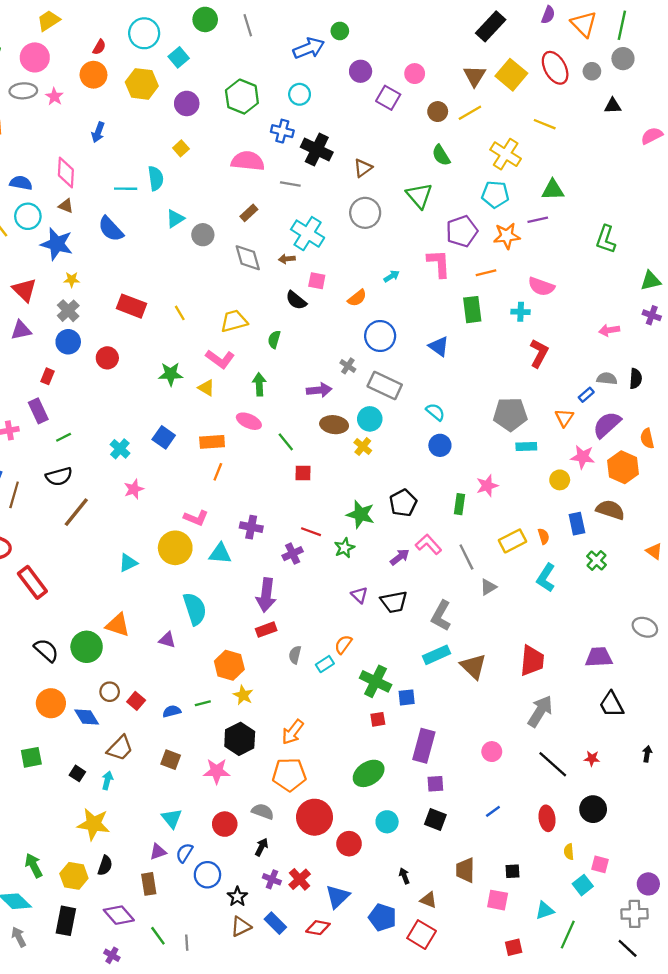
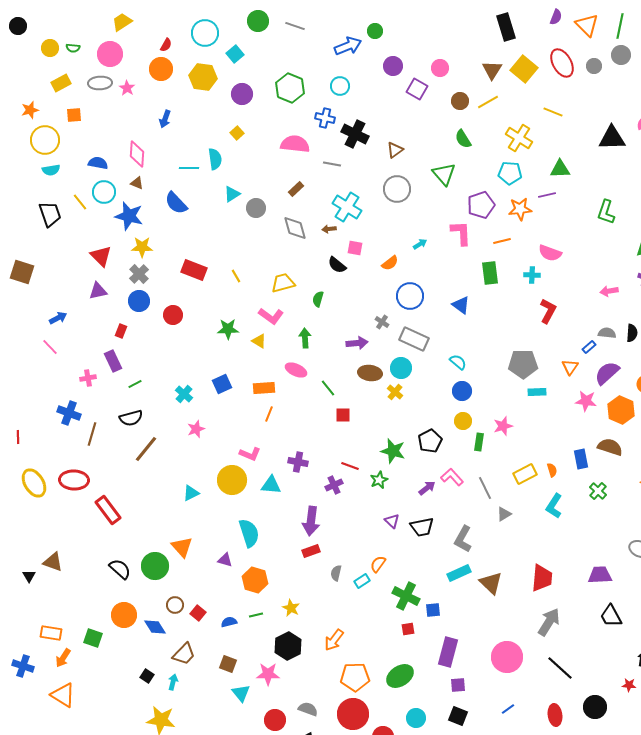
gray line: (248, 25) -> (295, 26), turned -54
black rectangle: (491, 26) -> (506, 27), turned -60
black triangle: (613, 106) -> (612, 138), moved, size x1.8
yellow star: (72, 280) -> (142, 247), size x1.5
blue square: (164, 437) -> (222, 384), turned 30
yellow circle: (560, 480) -> (463, 421), moved
orange triangle: (118, 625) -> (182, 547), turned 30
orange hexagon: (229, 665) -> (255, 580), moved
pink circle: (492, 752) -> (507, 657), size x1.8
green square: (31, 757) -> (93, 638), moved, turned 30
red star: (592, 758) -> (629, 685), moved
orange pentagon: (289, 775) -> (355, 677), moved
cyan triangle: (172, 818) -> (241, 693), moved

